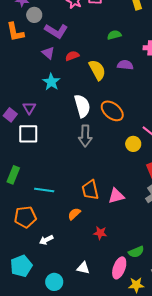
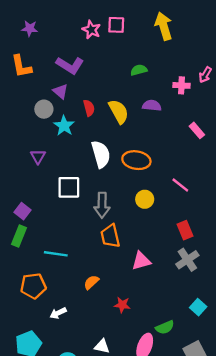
gray circle: (34, 15) -> (44, 109), moved
red semicircle: (72, 56) -> (89, 108), moved, turned 96
orange ellipse: (112, 111) -> (136, 160), turned -30
purple square: (10, 115) -> (23, 211), moved
white square: (28, 134) -> (69, 187), moved
gray arrow: (85, 136) -> (102, 205), moved
yellow circle: (133, 144) -> (145, 199), moved
orange trapezoid: (90, 190) -> (110, 236), moved

